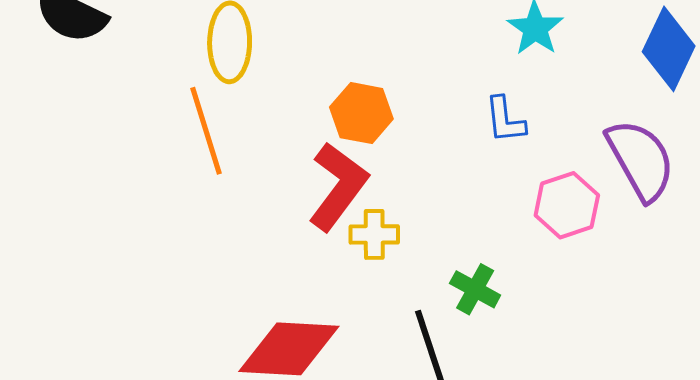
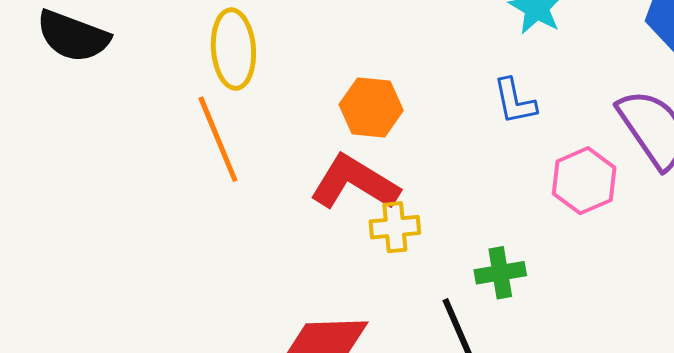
red L-shape: (338, 186) -> (355, 183), turned -90
green cross: (475, 289) -> (500, 273), turned -33

